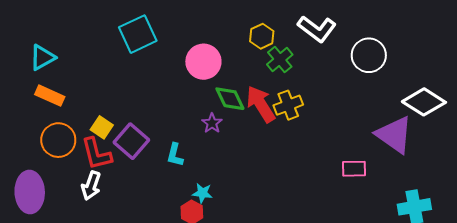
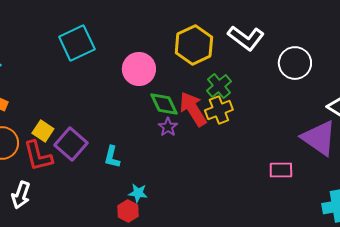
yellow hexagon: (262, 36) -> (194, 45), size x1.6
green cross: (280, 60) -> (219, 86), moved
purple star: (212, 123) -> (168, 127), moved
white arrow: (91, 186) -> (21, 195), moved

